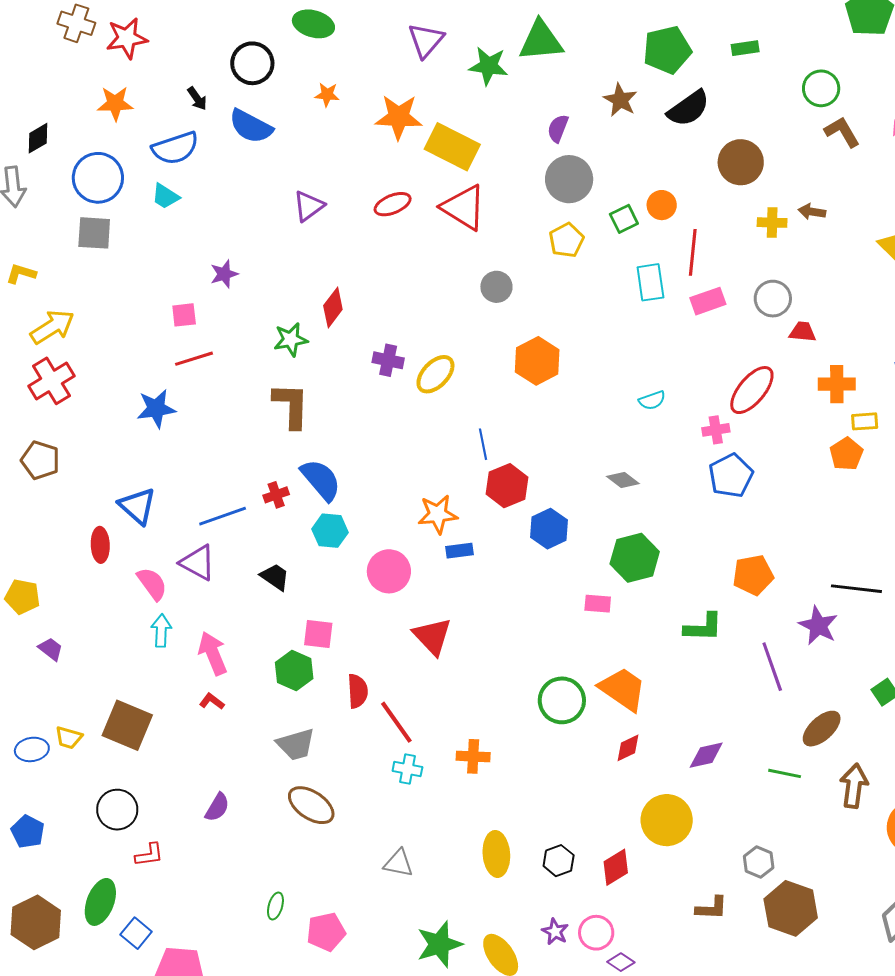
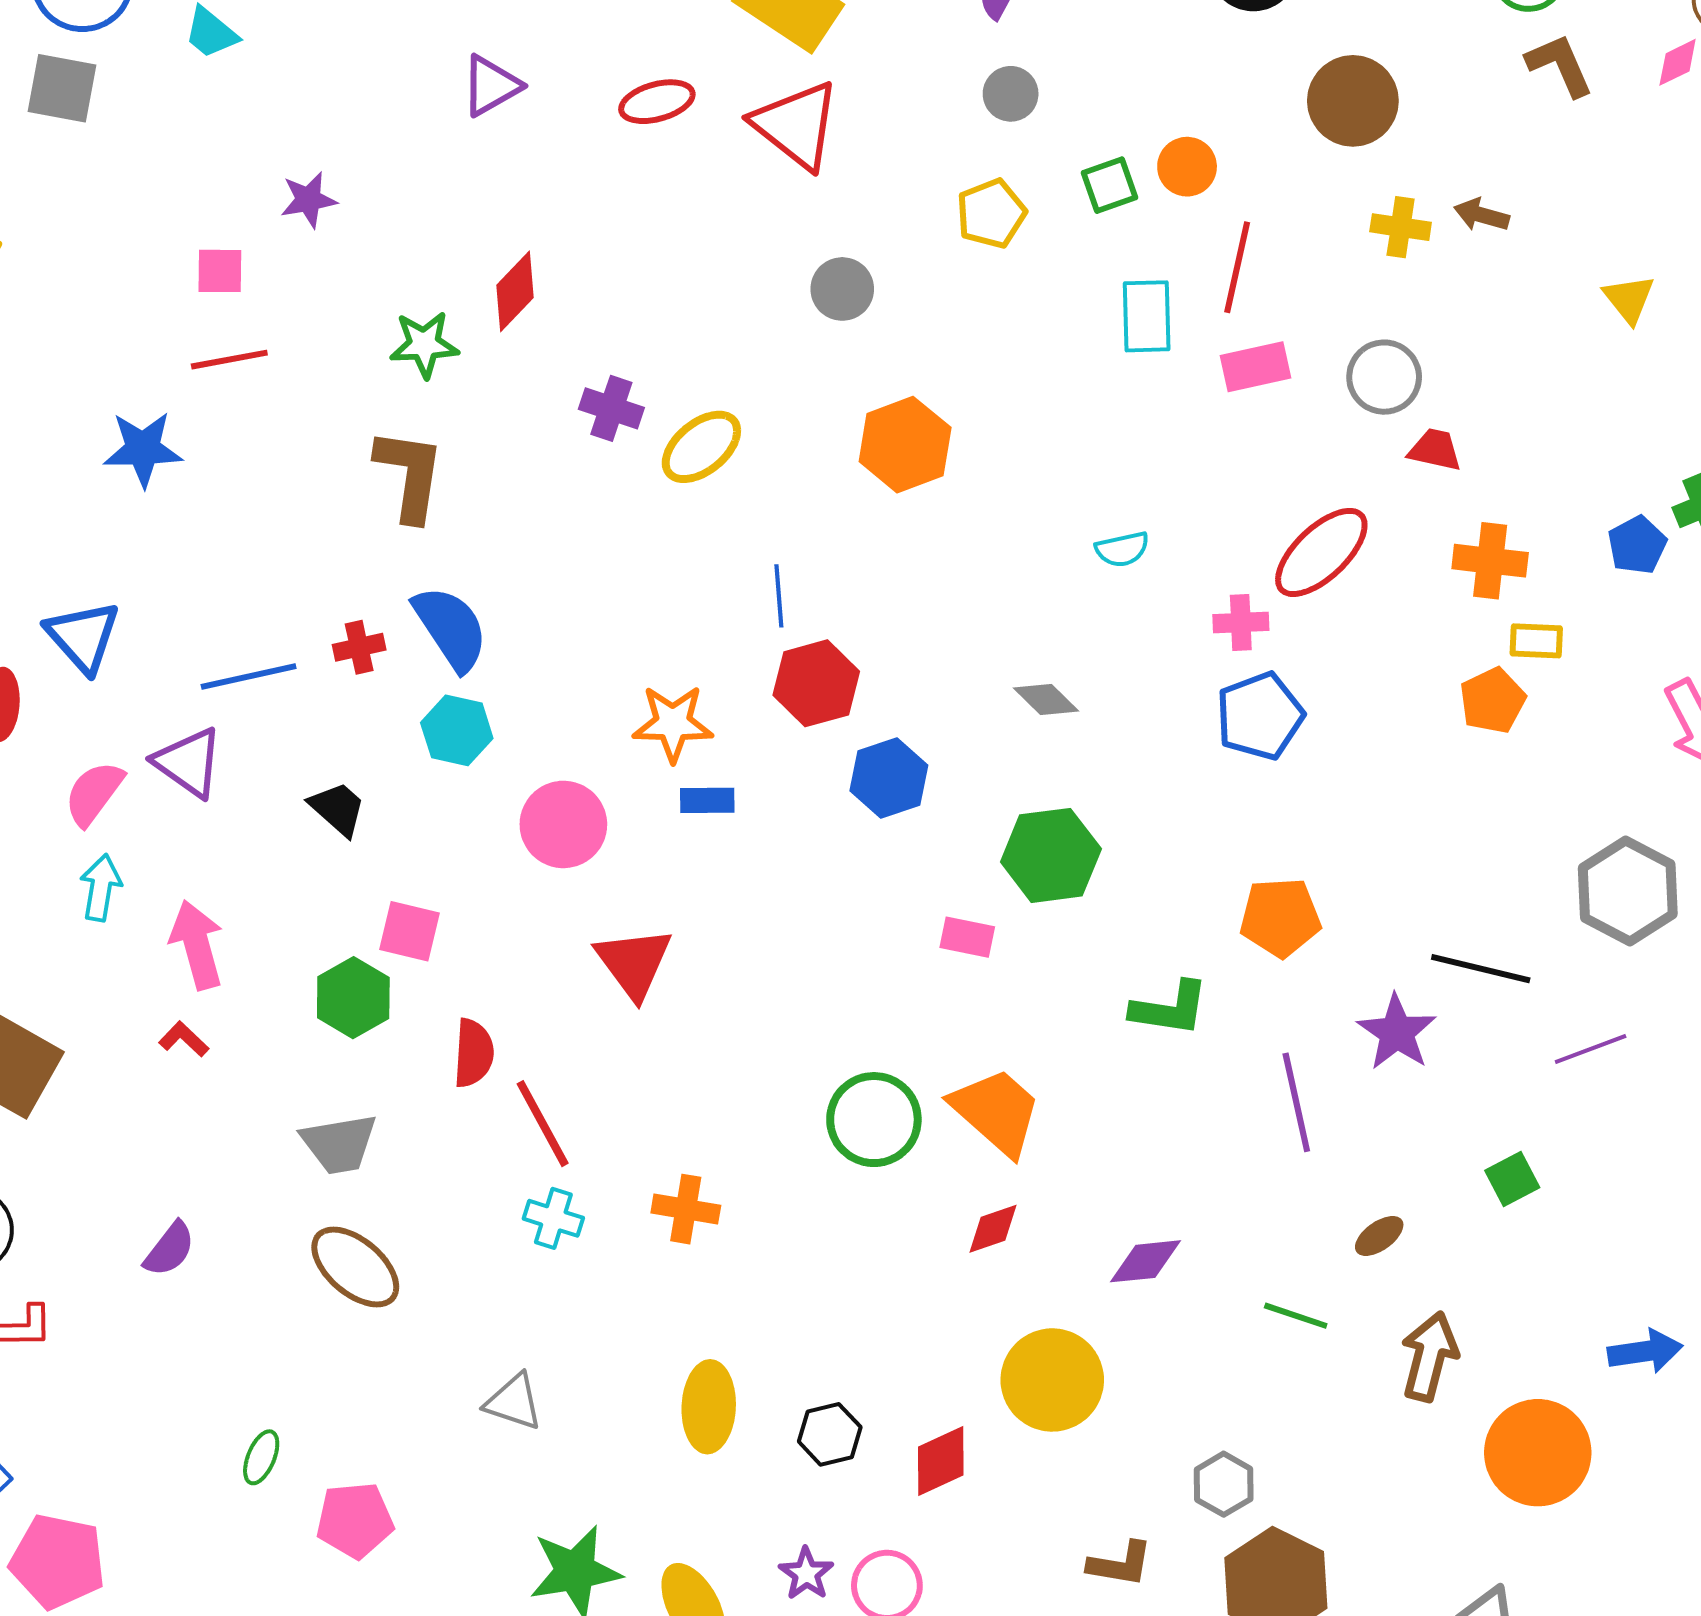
gray circle: (569, 179) -> (1011, 94), size x0.6
pink semicircle: (152, 584) -> (94, 793), turned -114
brown ellipse: (822, 729) -> (1379, 1236), size x0.6

